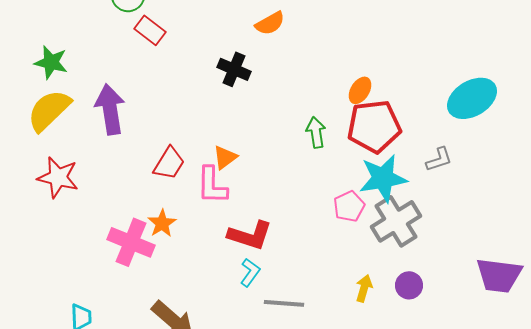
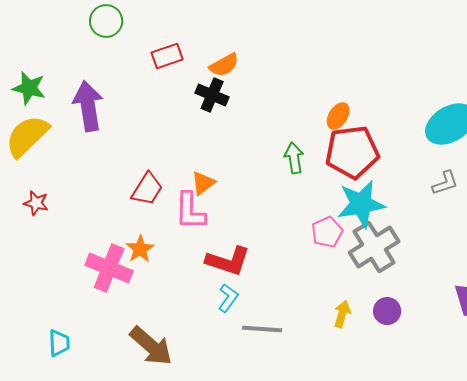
orange semicircle: (270, 23) -> (224, 65), moved
red rectangle: (150, 30) -> (167, 56), moved, turned -56
purple arrow: (110, 109) -> (88, 106), moved
gray L-shape: (439, 159) -> (445, 183), moved
red star: (58, 177) -> (36, 203), size x0.6

